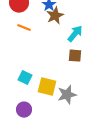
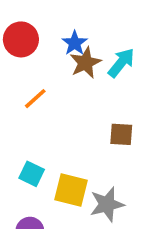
orange line: (24, 28) -> (35, 99), moved, turned -64
cyan arrow: (75, 34) -> (121, 63), moved

